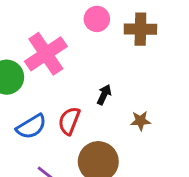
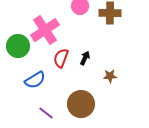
red semicircle: (69, 121) -> (61, 58), moved

